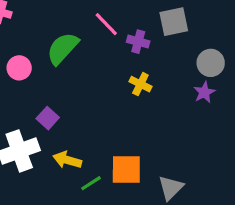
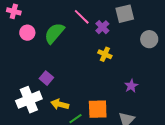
purple cross: (138, 42) -> (102, 27), turned 32
pink circle: (19, 68) -> (27, 33), moved
purple star: (204, 92) -> (131, 86), moved

